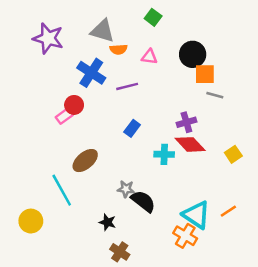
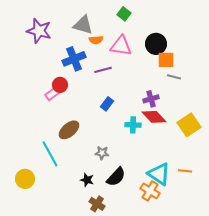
pink triangle: (149, 57) -> (121, 46), size x1.6
blue cross: (91, 73) -> (74, 59), turned 35
yellow square: (233, 154) -> (189, 125), size x1.6
black semicircle: (143, 201) -> (116, 177), moved, turned 95
orange line: (228, 211) -> (185, 171), turned 40

